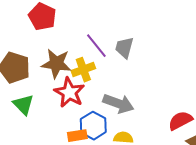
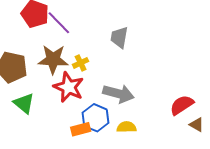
purple line: (96, 46) -> (59, 23), moved
yellow cross: (83, 70) -> (81, 63), size x0.7

